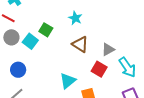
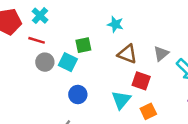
green square: (46, 30) -> (83, 45), turned -32
red square: (99, 69) -> (141, 81), moved
blue circle: (18, 70) -> (78, 95), moved

